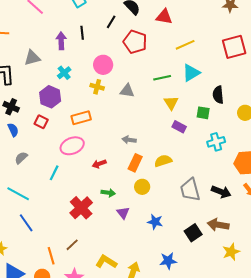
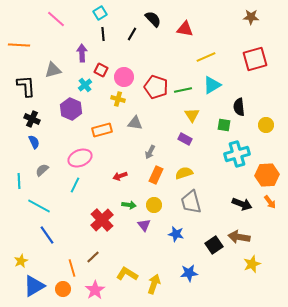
black line: (82, 33) -> (103, 34), moved
red pentagon: (135, 42) -> (156, 87), moved
gray triangle: (127, 91) -> (135, 123), moved
red square: (41, 122) -> (101, 70), moved
purple rectangle: (179, 127) -> (185, 139), moved
gray arrow: (129, 140) -> (150, 152), turned -72
cyan cross: (216, 142) -> (237, 154), size x1.4
pink ellipse: (72, 146) -> (80, 158), moved
yellow circle: (142, 187) -> (154, 205), moved
gray trapezoid: (190, 190) -> (191, 202), moved

